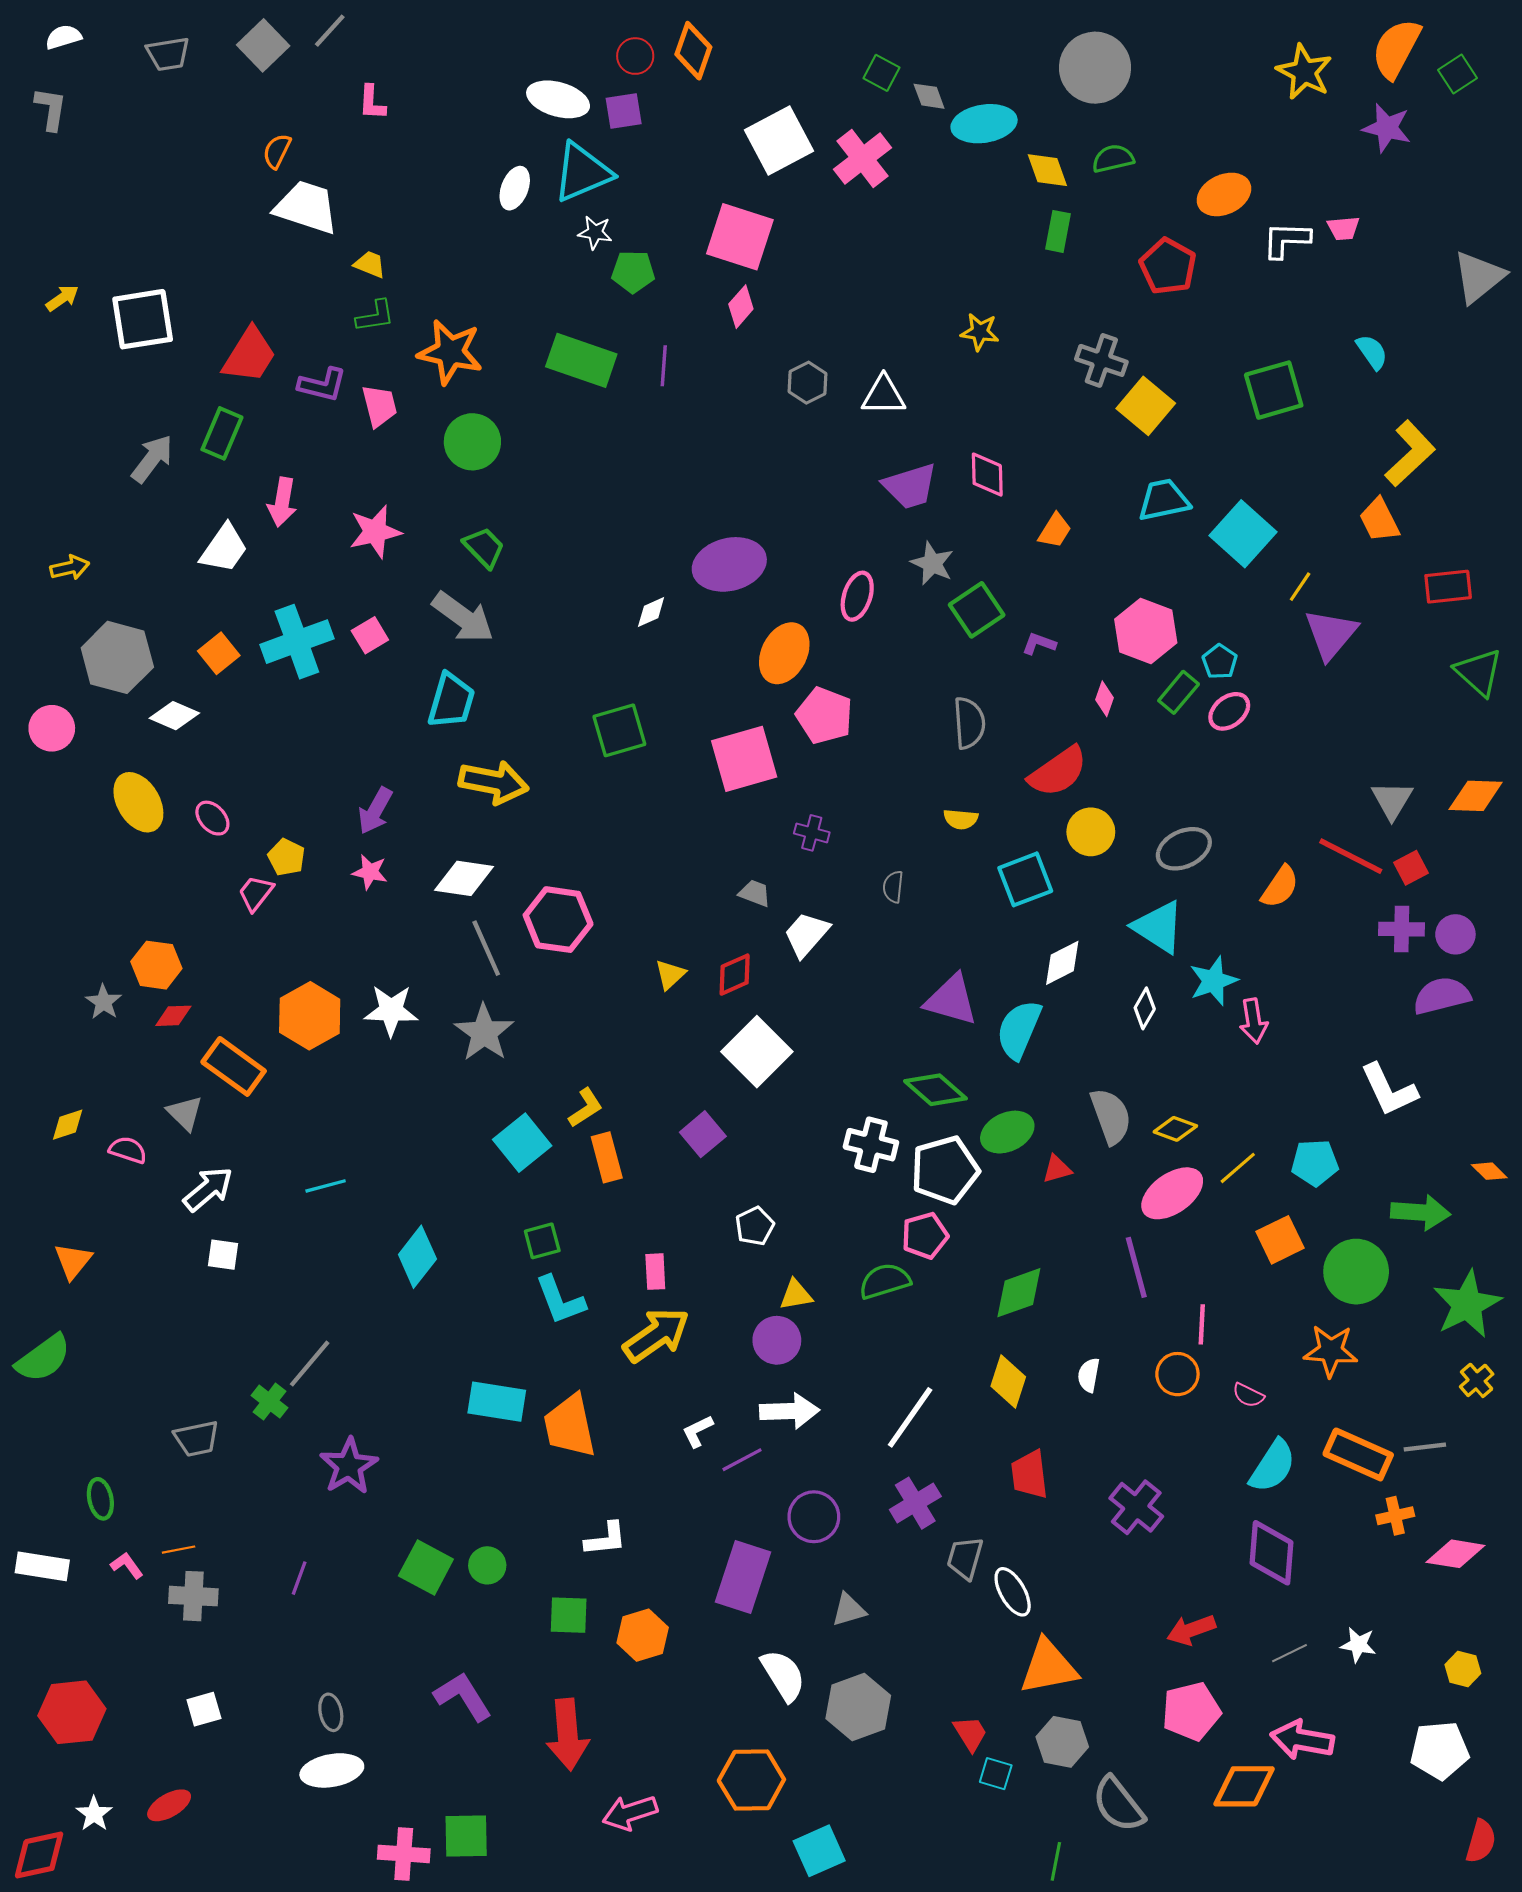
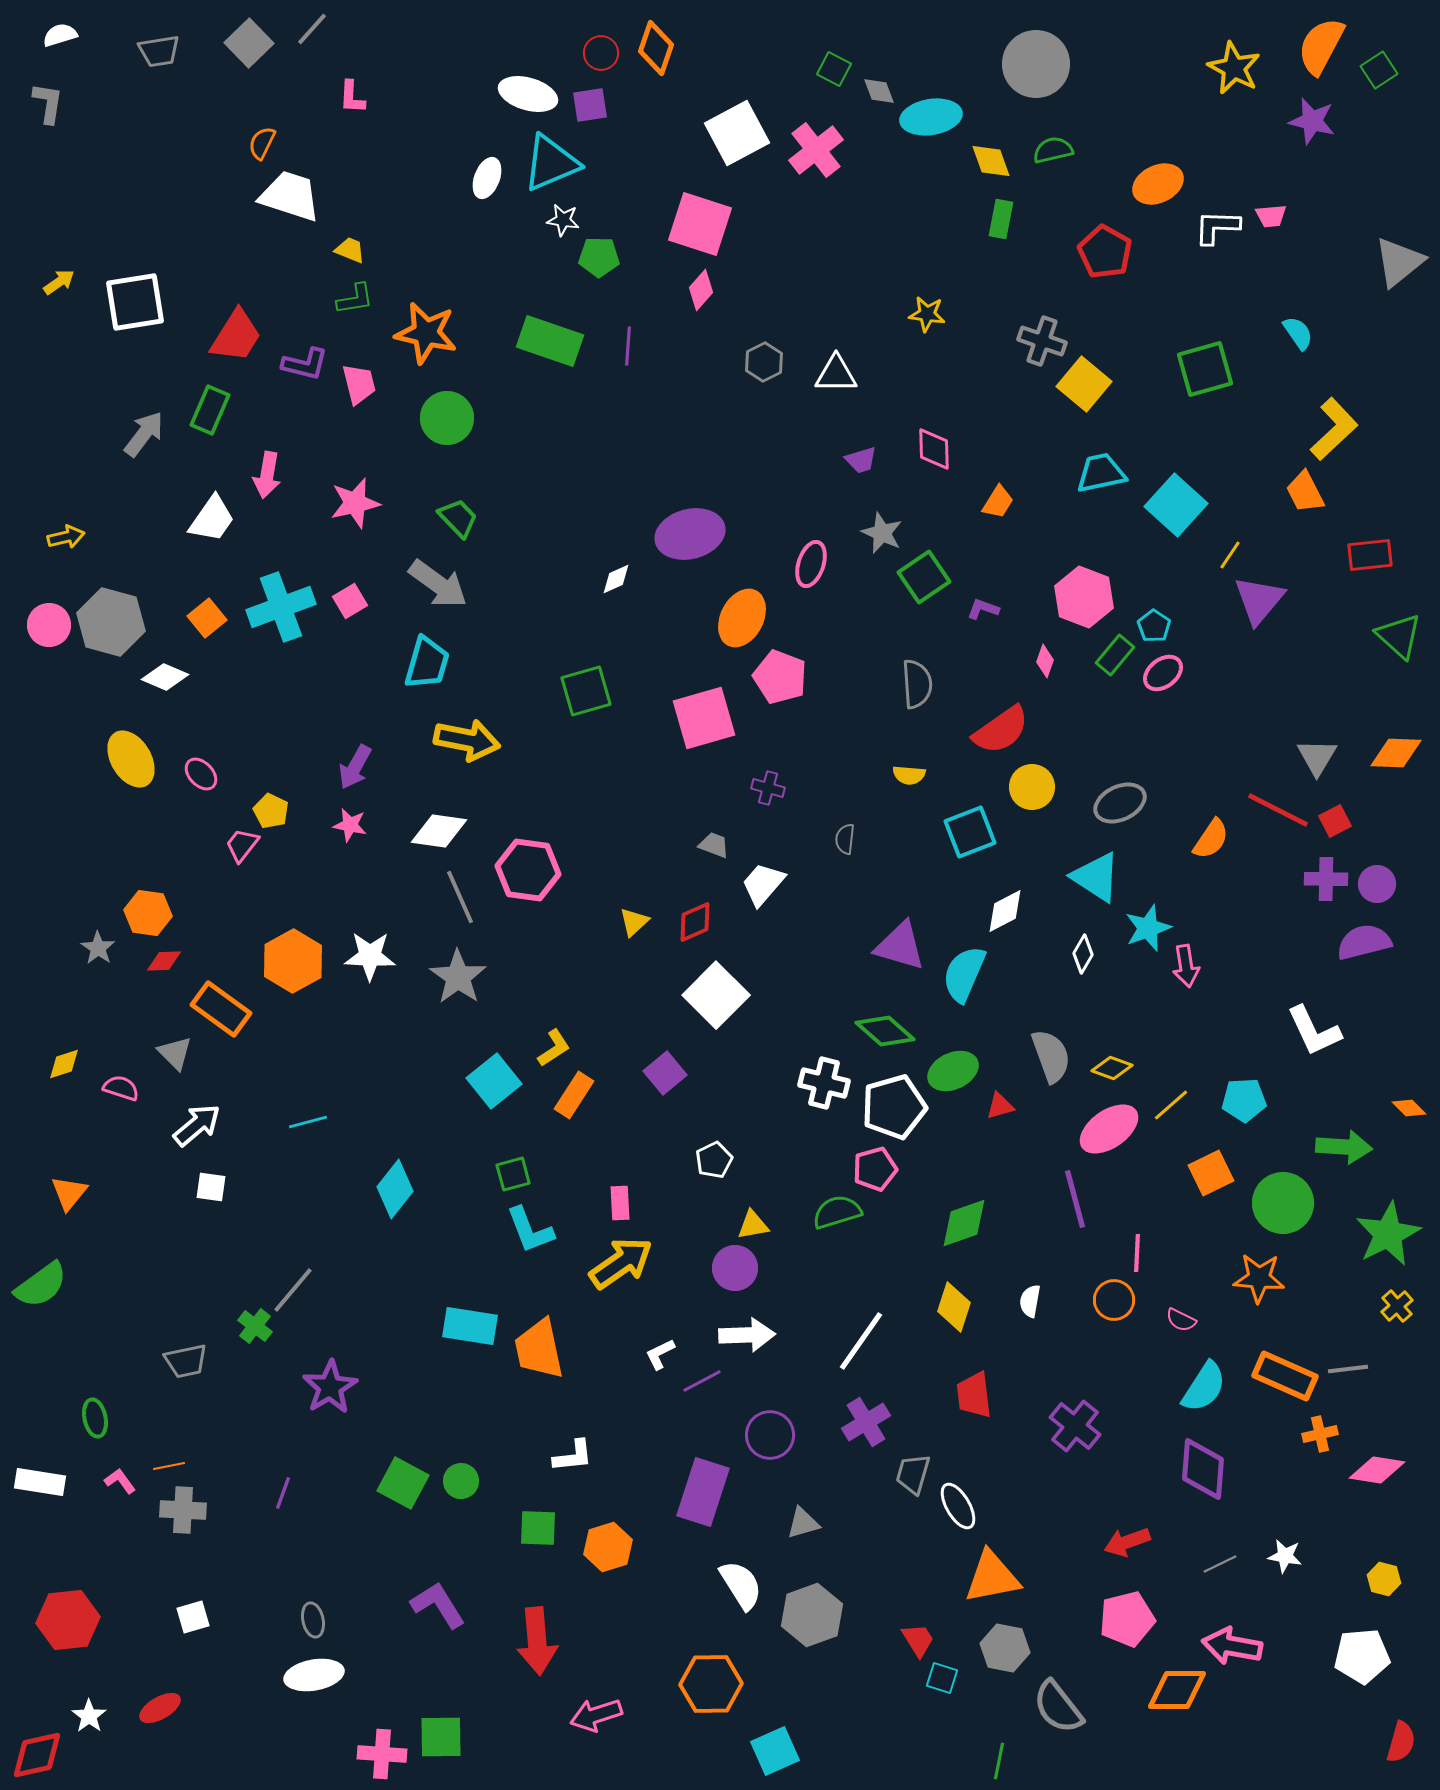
purple trapezoid: (910, 486) -> (861, 460), size x0.6
pink circle: (52, 728) -> (49, 625), moved
orange rectangle: (607, 1157) -> (574, 1095), turned 48

